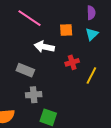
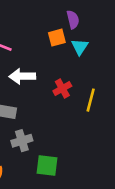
orange square: (66, 30) -> (57, 38), moved

